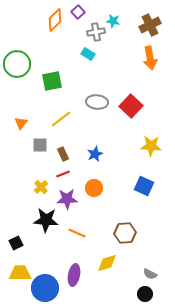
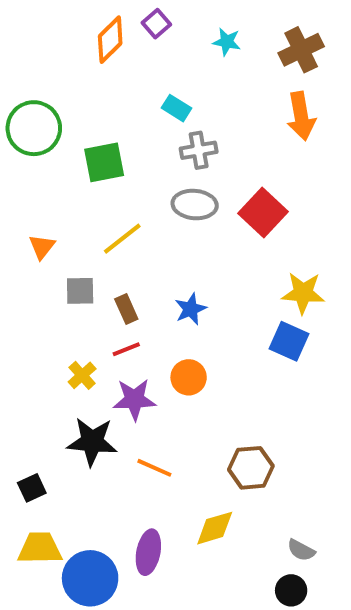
gray cross: (96, 32) -> (199, 150), moved
blue square: (144, 186) -> (289, 341), moved

